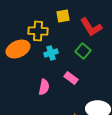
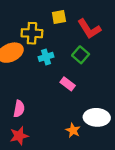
pink semicircle: (44, 87) -> (19, 109), moved

